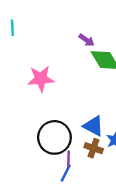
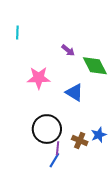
purple arrow: (87, 40) -> (68, 50), moved
blue triangle: (94, 126) -> (74, 92), moved

